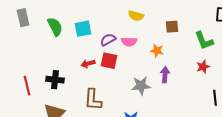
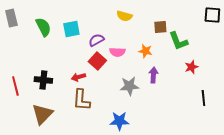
green L-shape: (204, 41) -> (178, 41), moved
pink semicircle: (129, 42) -> (117, 52), moved
red square: (109, 61) -> (97, 61), turned 30
red arrow: (88, 64) -> (78, 77), moved

